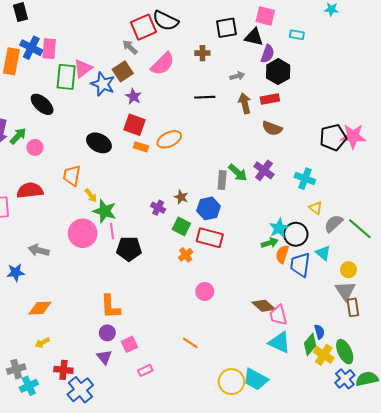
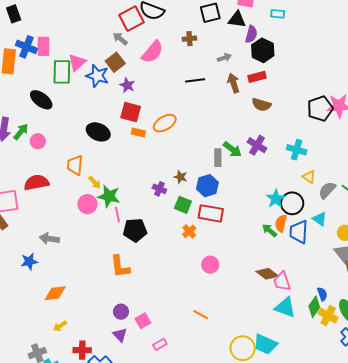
pink circle: (83, 233) -> (87, 204), moved, size x0.7
green arrow: (270, 243) -> (269, 230), moved, turned -119
orange L-shape: (110, 307) -> (120, 267), moved

